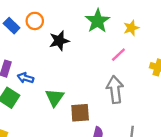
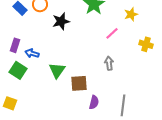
yellow star: (131, 28) -> (131, 14), moved
gray arrow: (115, 90) -> (109, 63), size x0.6

